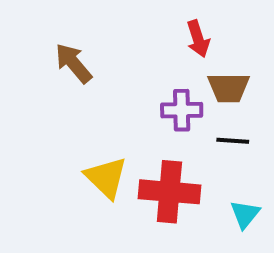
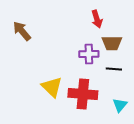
brown arrow: (73, 63) -> (22, 31), moved

